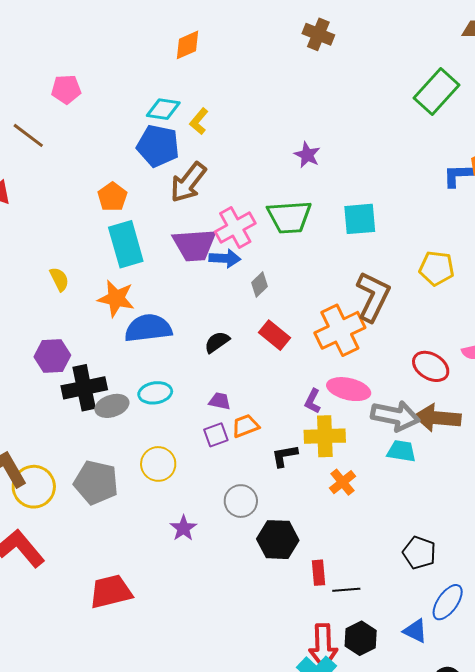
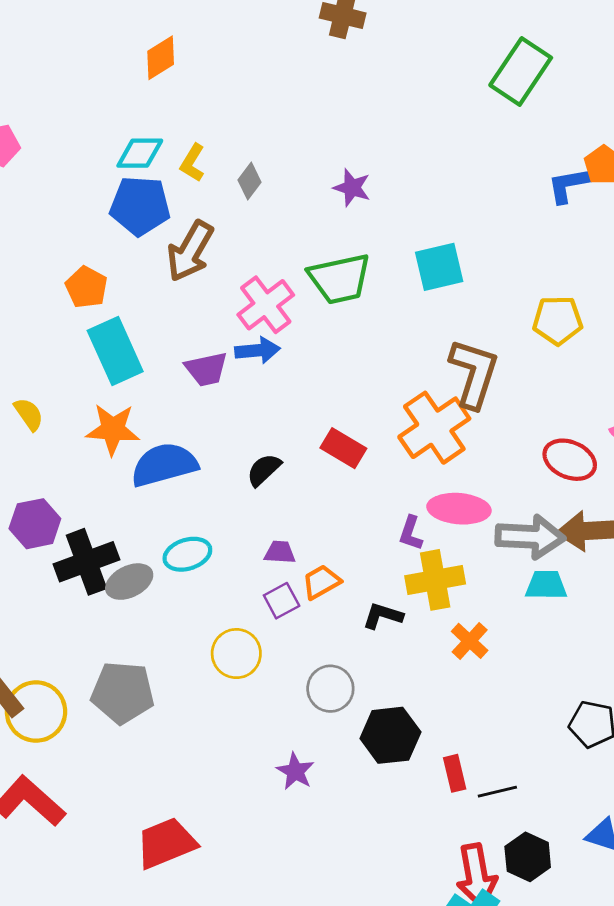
purple trapezoid: (194, 245) -> (206, 369), moved, size x0.7
gray diamond: (260, 284) -> (249, 181), moved
black L-shape: (285, 456) -> (383, 616), turned 36
yellow circle: (158, 464) -> (236, 654), moved
purple star: (183, 528) -> (295, 771), moved

